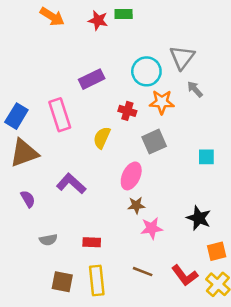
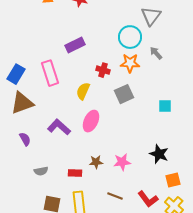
gray triangle: (182, 57) -> (151, 16), moved
cyan circle: (146, 71) -> (130, 37), moved
pink ellipse: (131, 176) -> (91, 121), moved
brown star: (136, 205) -> (96, 162), moved

